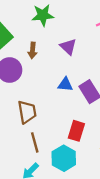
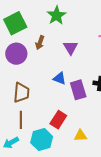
green star: (43, 15) -> (56, 15), turned 30

